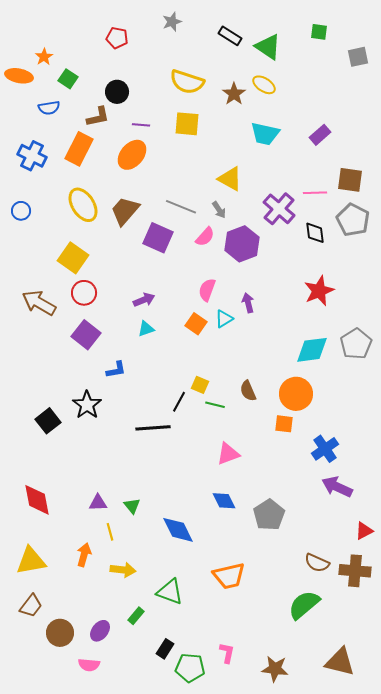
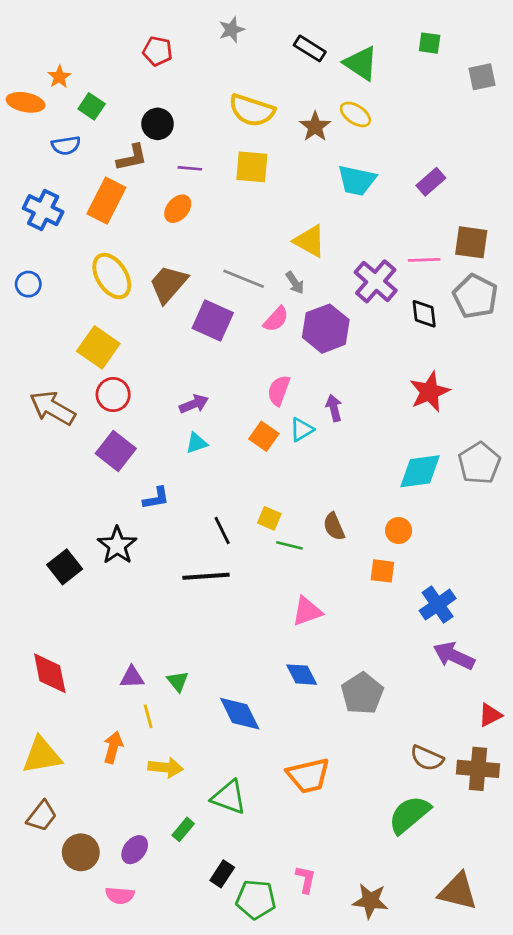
orange ellipse: (132, 155) -> (178, 209), size x0.7
orange circle: (296, 394) -> (399, 531), size x0.6
black line: (179, 402) -> (222, 531), moved, turned -55

